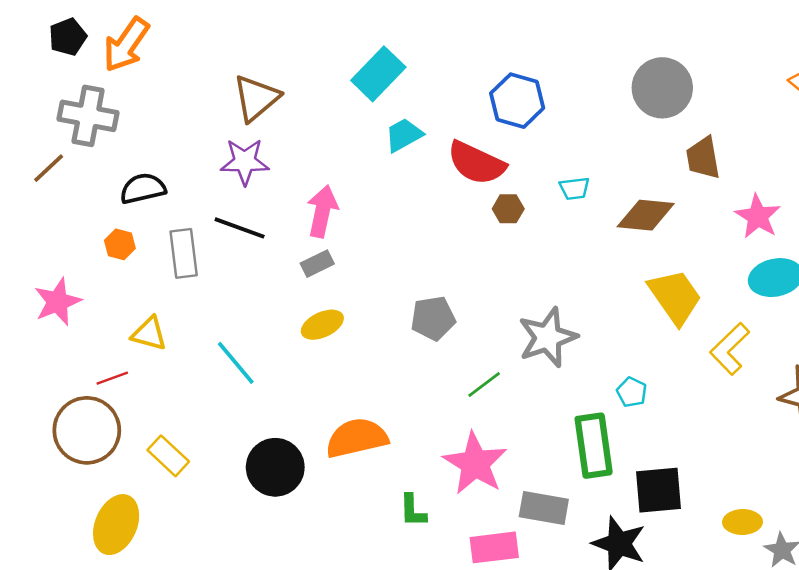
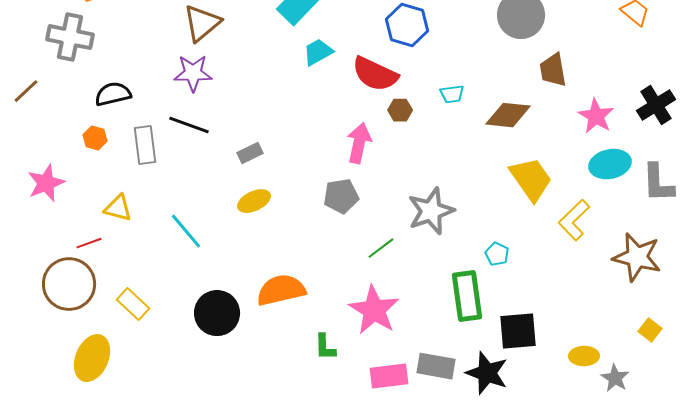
brown line: (49, 168) -> (26, 91), moved
pink arrow: (322, 211) -> (359, 143), moved
gray rectangle: (544, 508) -> (436, 366), moved

